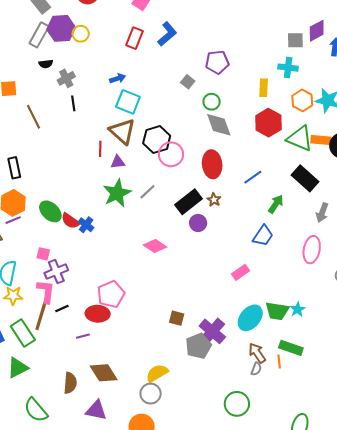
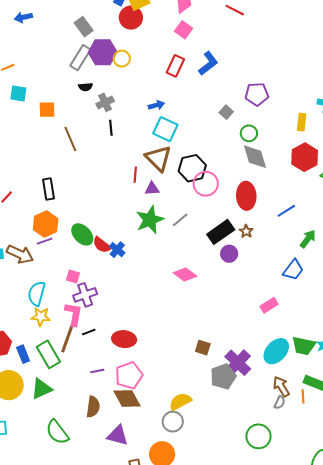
pink pentagon: (111, 294) -> (129, 375), moved
purple line: (83, 336) -> (97, 371), moved

